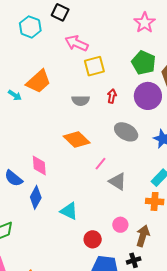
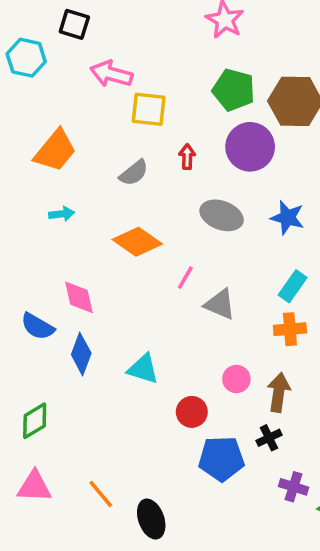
yellow square: (94, 66) -> (149, 109), turned 30
cyan arrow: (15, 95) -> (62, 214), moved, turned -32
gray semicircle: (81, 101) -> (134, 173), turned -30

